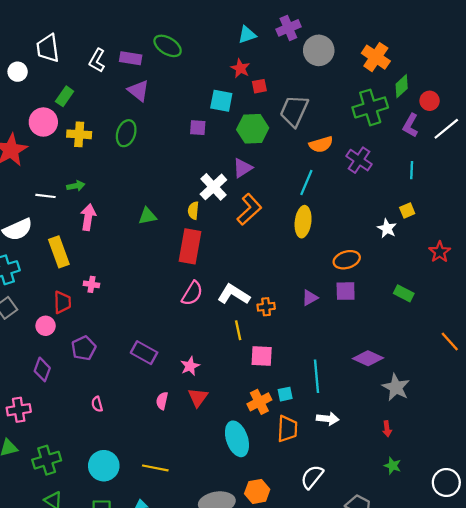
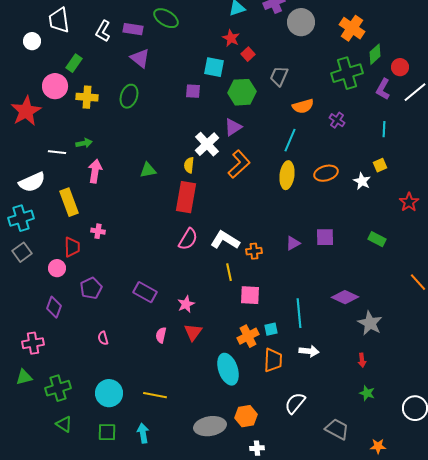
red square: (259, 86) -> (248, 54), turned -32
gray trapezoid: (294, 111) -> (279, 76), size x0.7
purple cross: (359, 160) -> (337, 120), size x0.7
orange ellipse: (347, 260) -> (326, 173), moved

